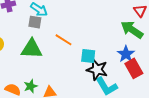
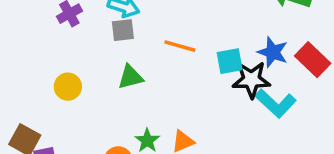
green triangle: (32, 49) -> (130, 77), size x0.7
blue star: (126, 54) -> (273, 52), moved

